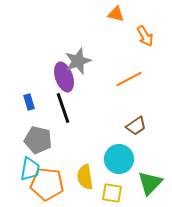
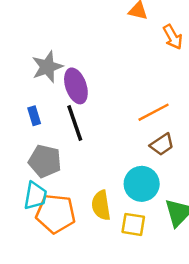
gray star: (78, 61) -> (47, 67), moved
orange line: (129, 79) -> (154, 112), moved

